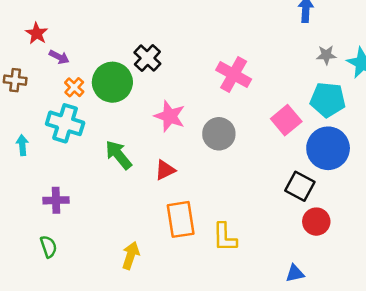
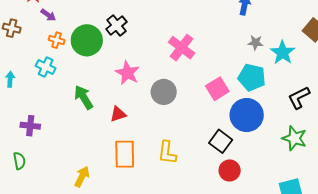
orange cross: (74, 87) -> (57, 40), turned -35
cyan cross: (65, 123) -> (46, 67), size x0.7
yellow L-shape: (225, 237) -> (167, 153), moved

